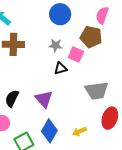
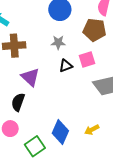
pink square: (76, 55) -> (87, 60), moved, turned -35
purple triangle: (44, 99) -> (30, 77), moved

